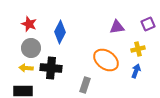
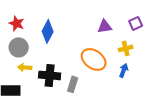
yellow arrow: (26, 68) -> (25, 67), moved
black cross: (51, 68) -> (50, 75), moved

